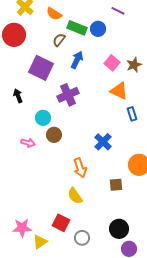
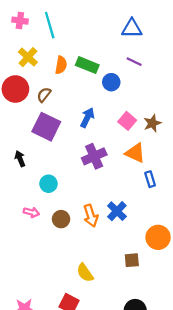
orange semicircle: (54, 14) -> (61, 65), turned -112
green rectangle: (77, 28) -> (87, 65), moved
brown semicircle: (59, 40) -> (44, 95), moved
purple cross: (68, 95) -> (94, 156), moved
brown circle: (54, 135) -> (61, 219), moved
orange arrow: (80, 168) -> (91, 216), moved

